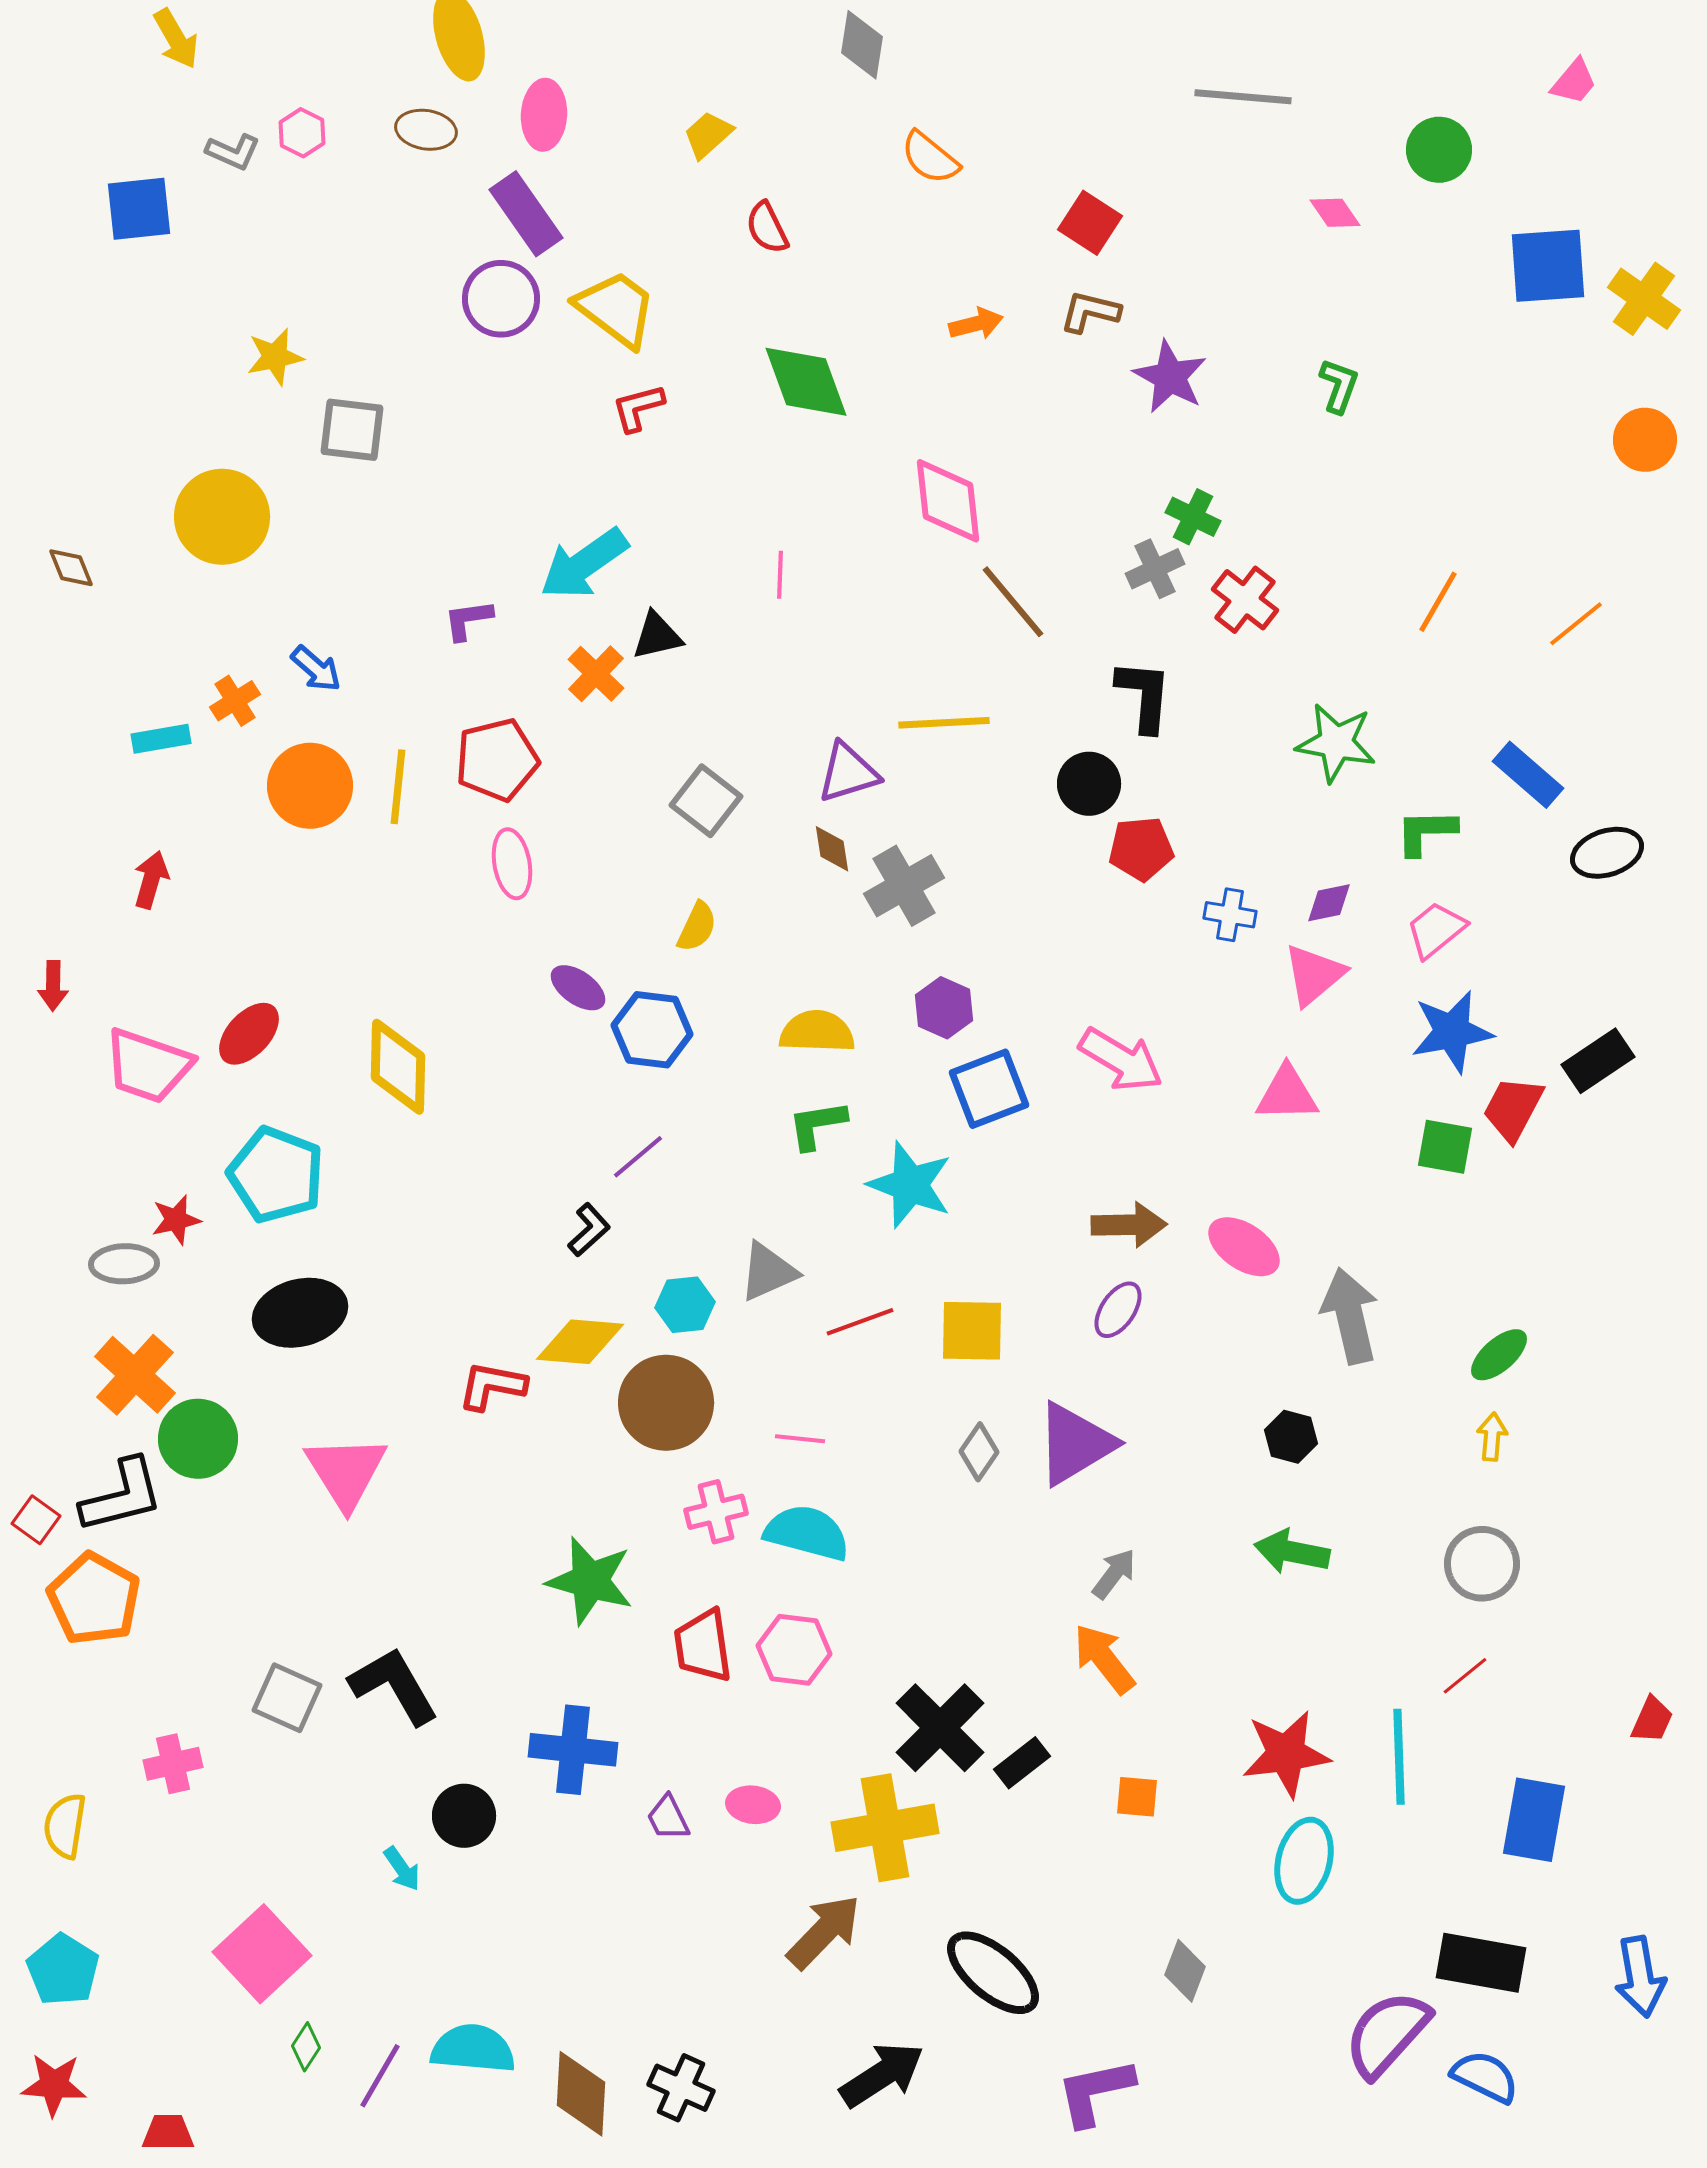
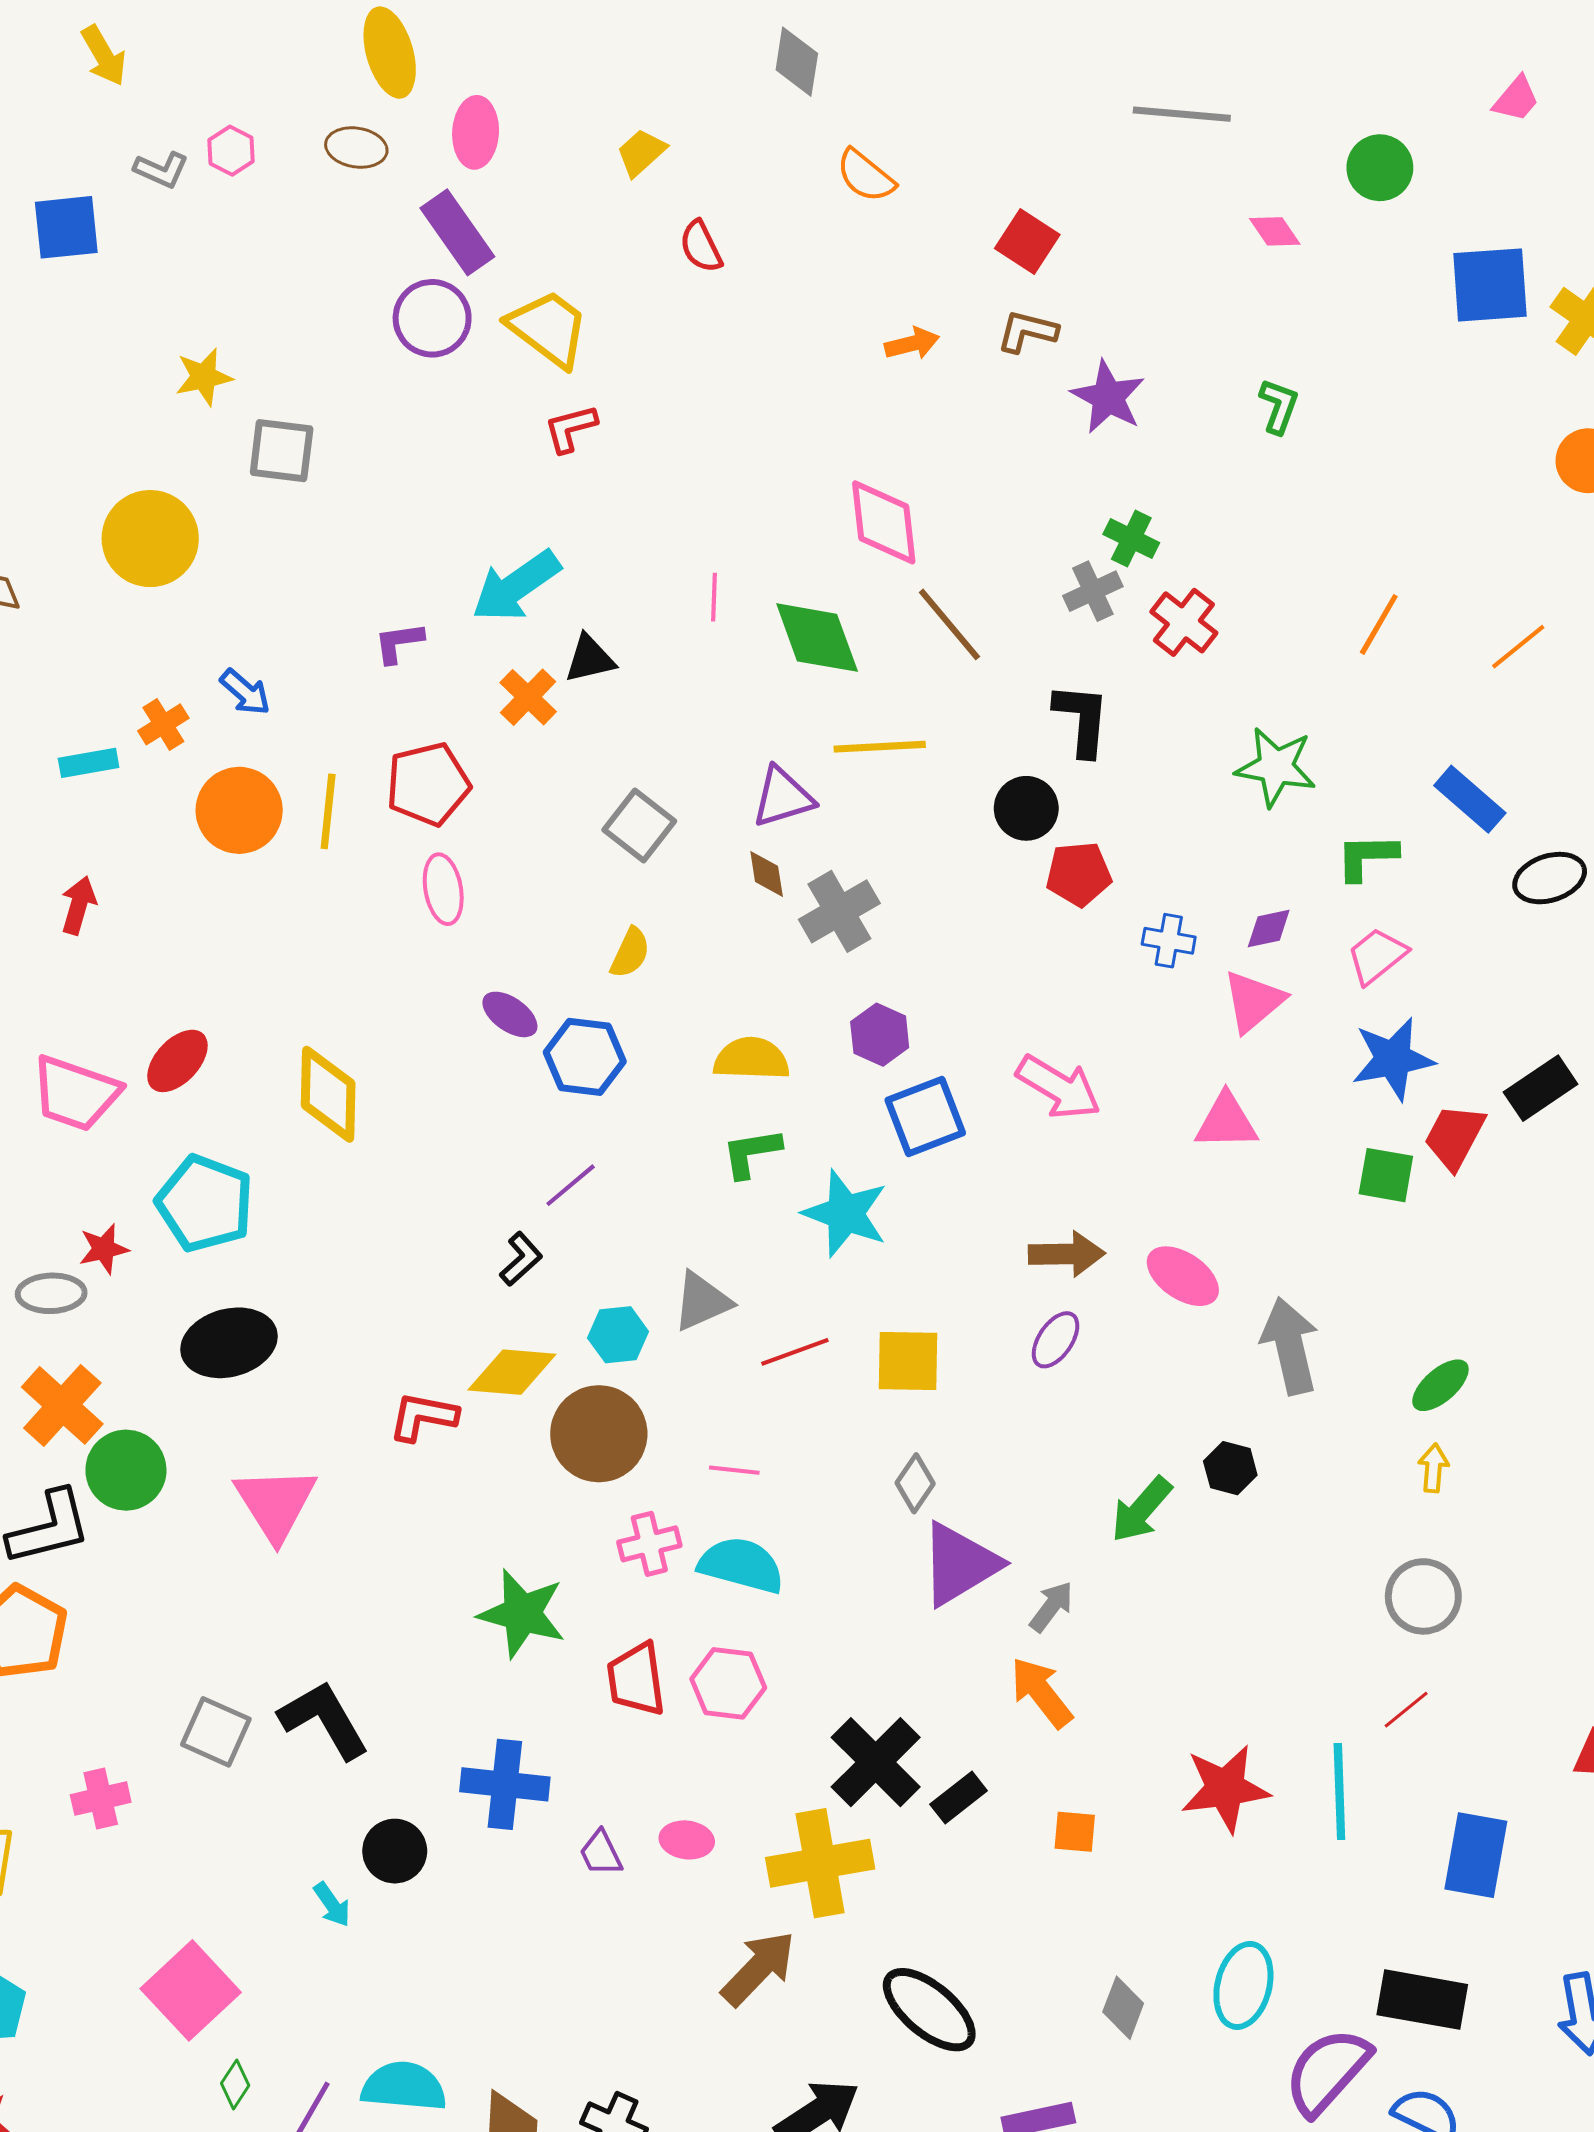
green diamond: (806, 382) -> (817, 638), moved
purple triangle: (1075, 1444) -> (960, 1564), moved
green arrow: (1292, 1552) -> (1141, 1510), moved, turned -60
cyan ellipse: (1304, 1861) -> (1243, 1985), moved

